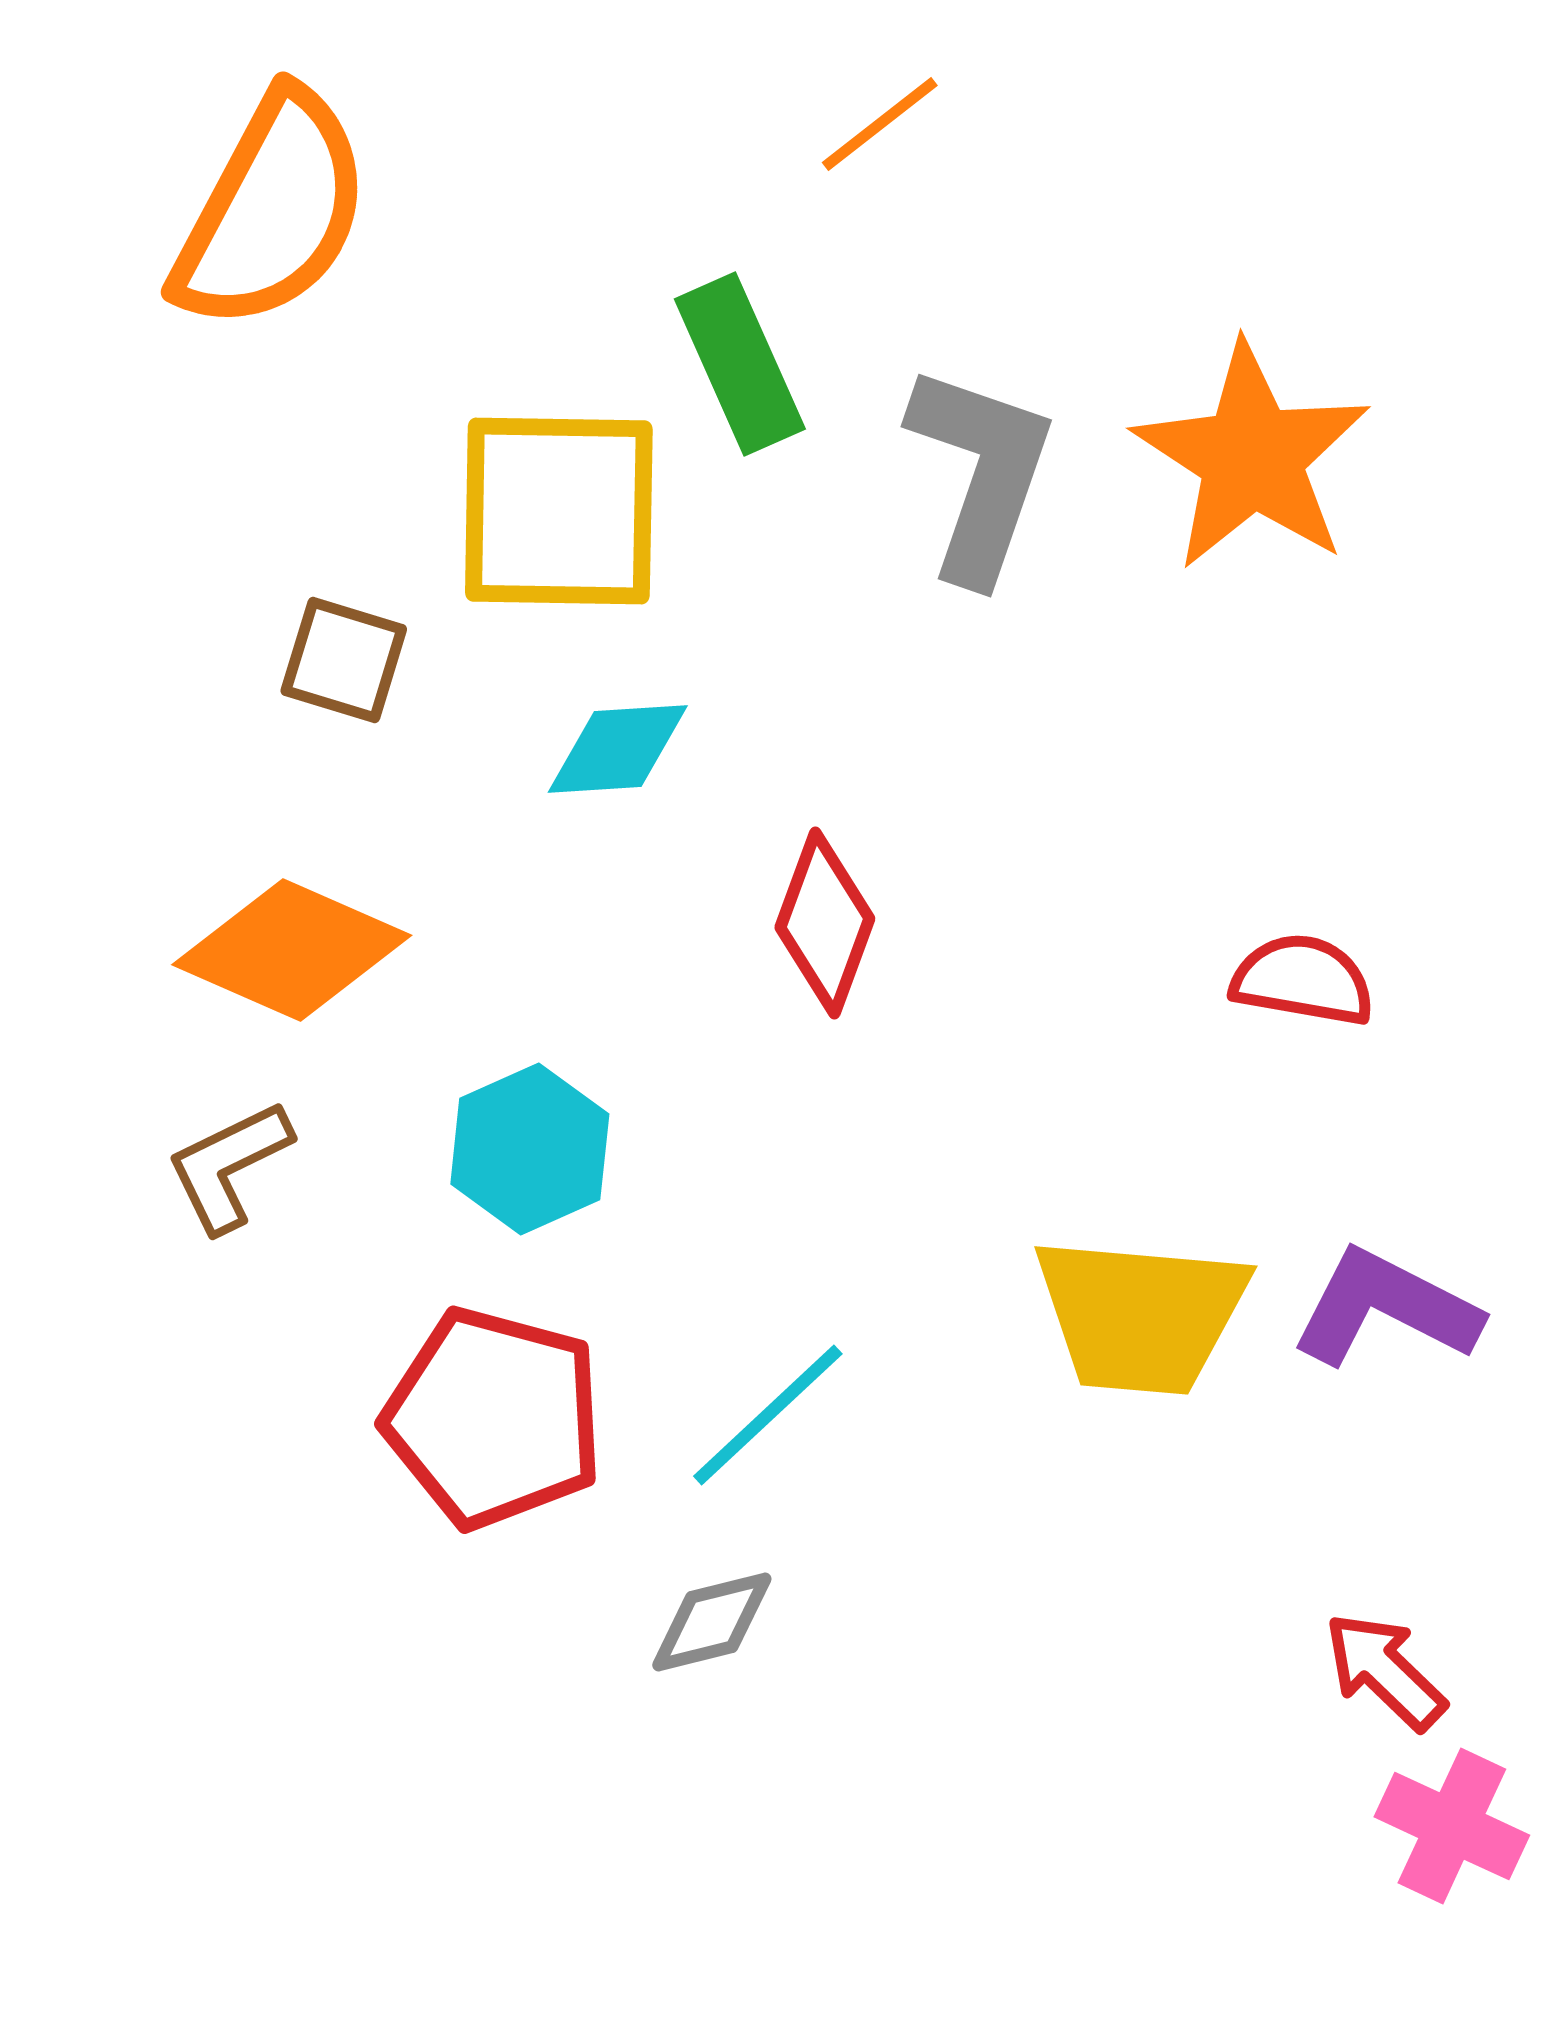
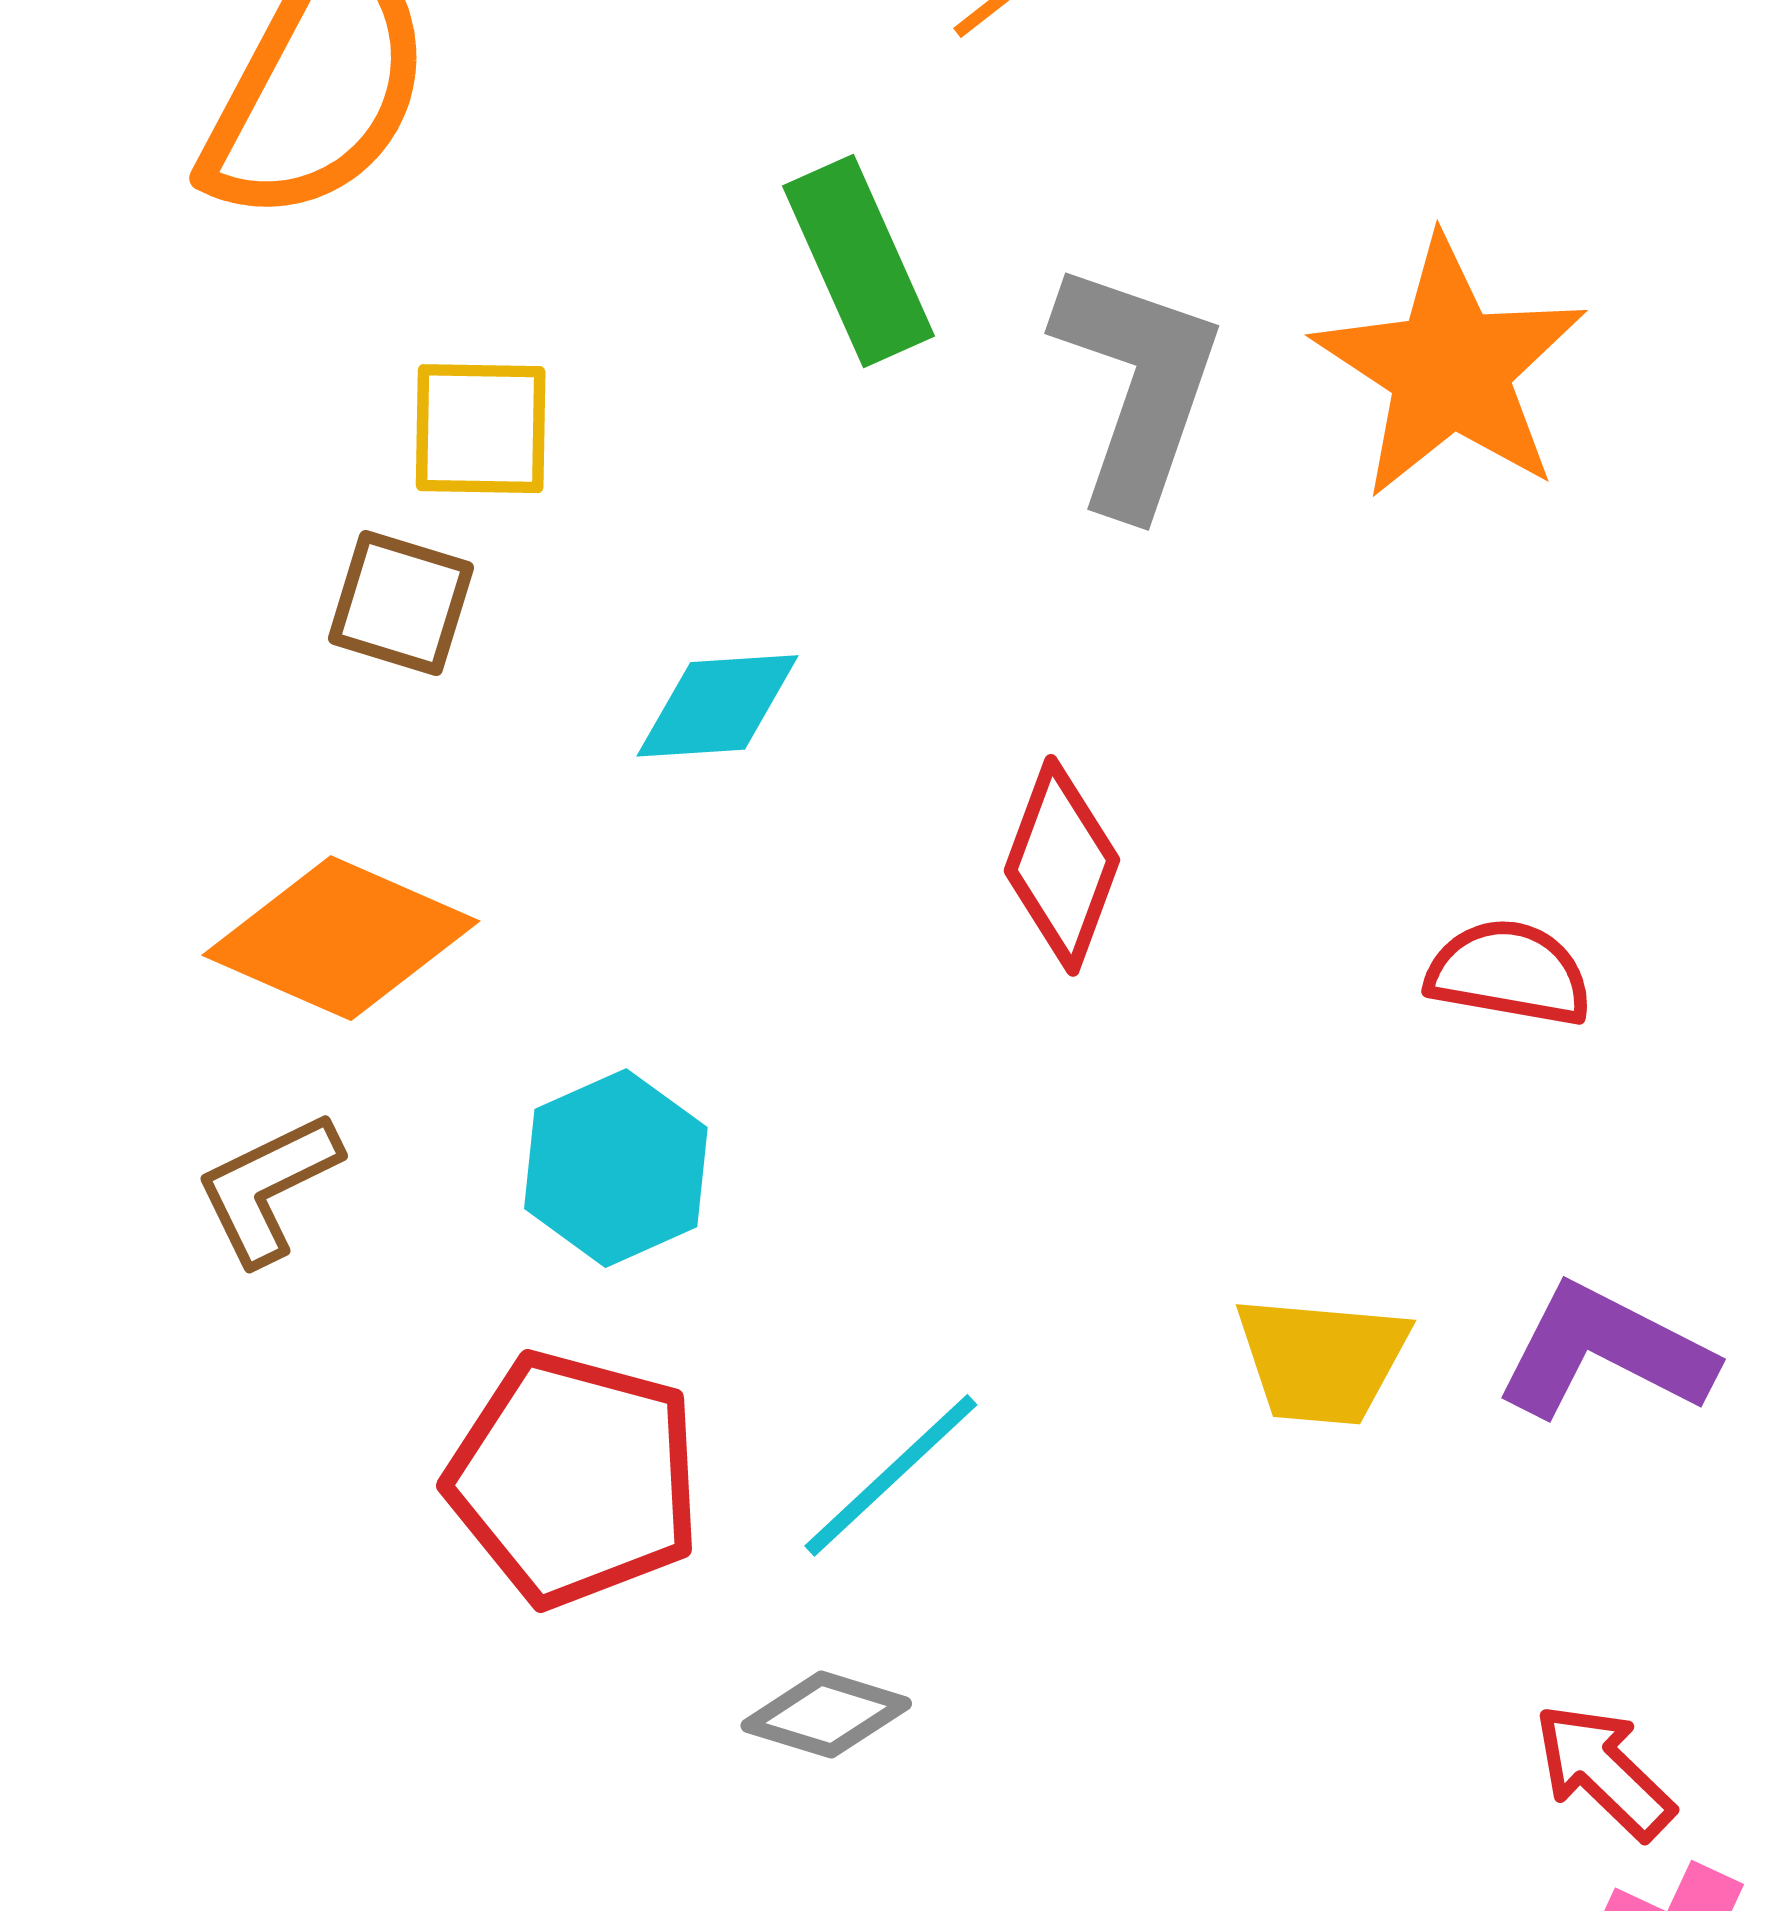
yellow square: (559, 511) -> (481, 429), moved, size x0.6
red diamond: (825, 923) -> (1062, 865), moved
yellow trapezoid: (1141, 1315) -> (1322, 1360), size x0.7
gray diamond: (712, 1622) -> (826, 1715), turned 31

